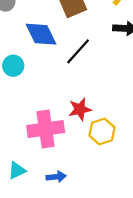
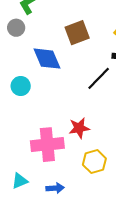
black line: (78, 51) -> (99, 78), moved
yellow hexagon: (102, 132) -> (94, 162), moved

